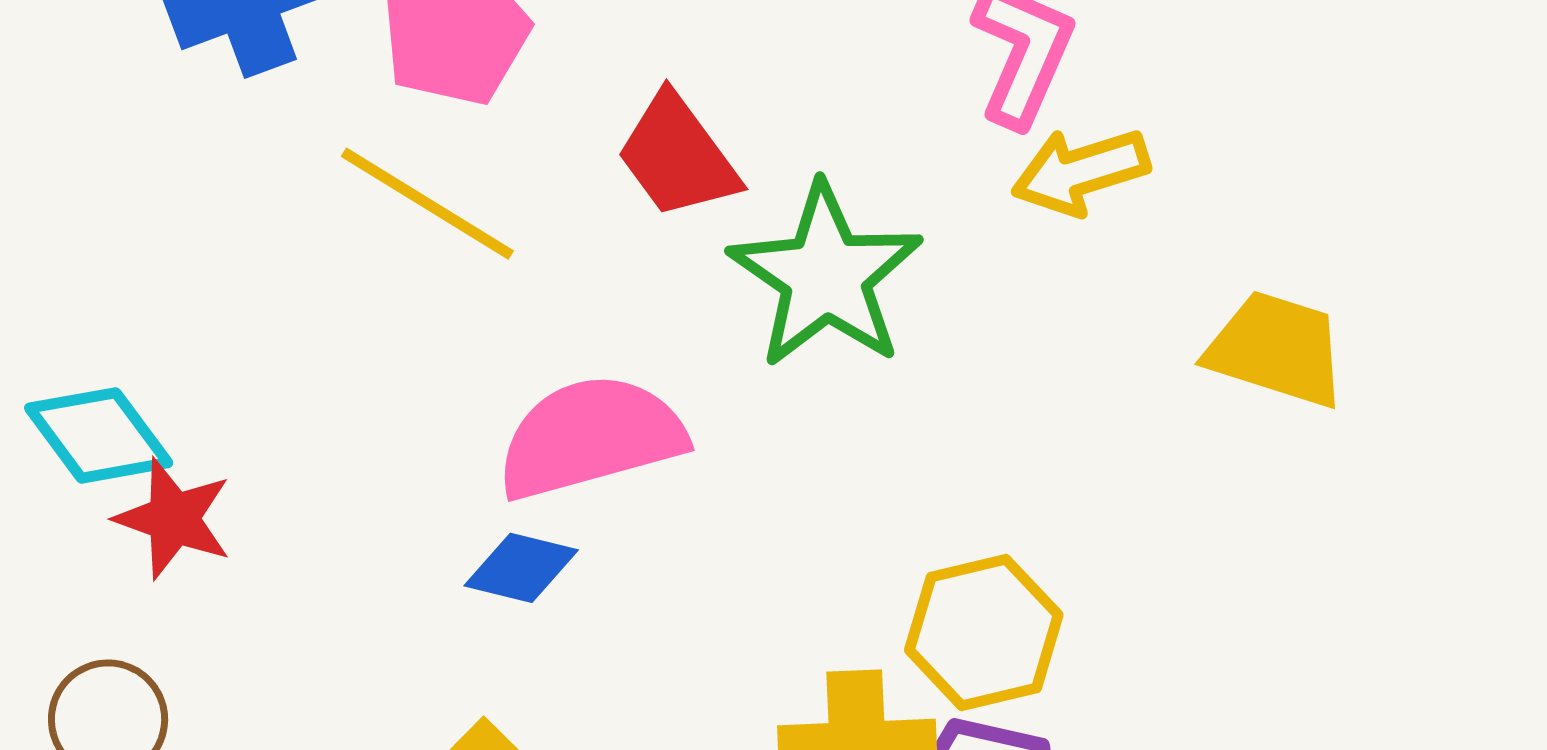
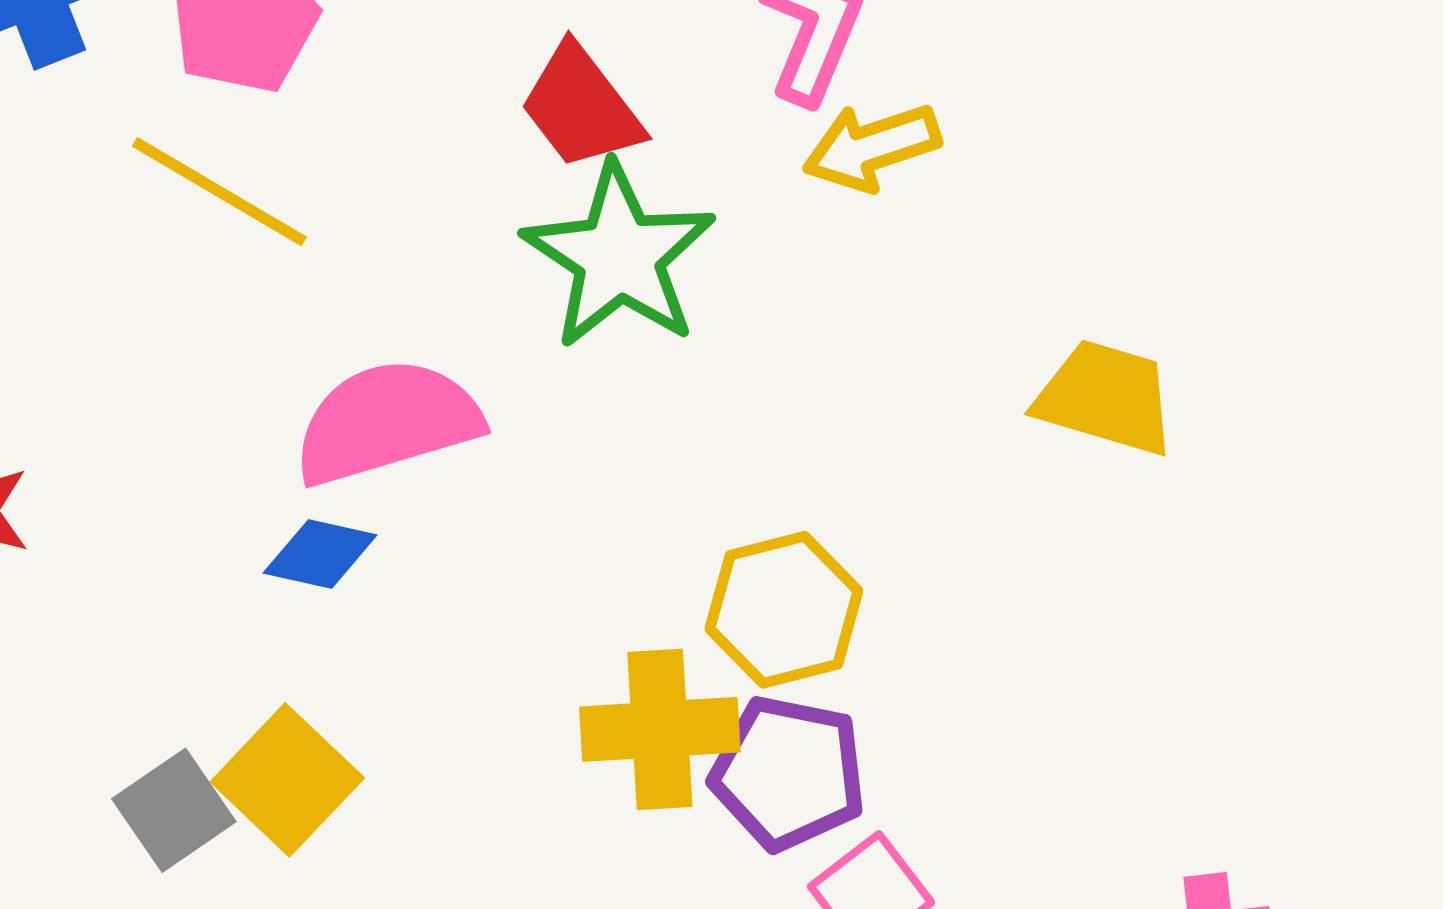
red trapezoid: (678, 156) -> (581, 107), moved
yellow trapezoid: (1276, 349) -> (1106, 398), moved

